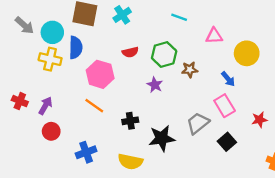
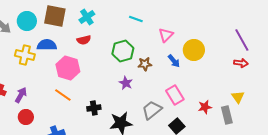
cyan circle: (52, 32) -> (27, 21), moved
pink triangle: (214, 36) -> (166, 35), turned -42
blue semicircle: (76, 48) -> (47, 45), turned -90
red semicircle: (130, 52) -> (84, 40), moved
blue arrow: (228, 79) -> (174, 61), moved
purple star: (155, 85) -> (126, 83), moved

